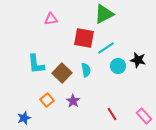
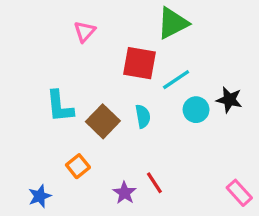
pink triangle: (51, 19) -> (85, 32), turned -40
purple star: (73, 101) -> (125, 193), moved
red line: (112, 114) -> (154, 183), moved

